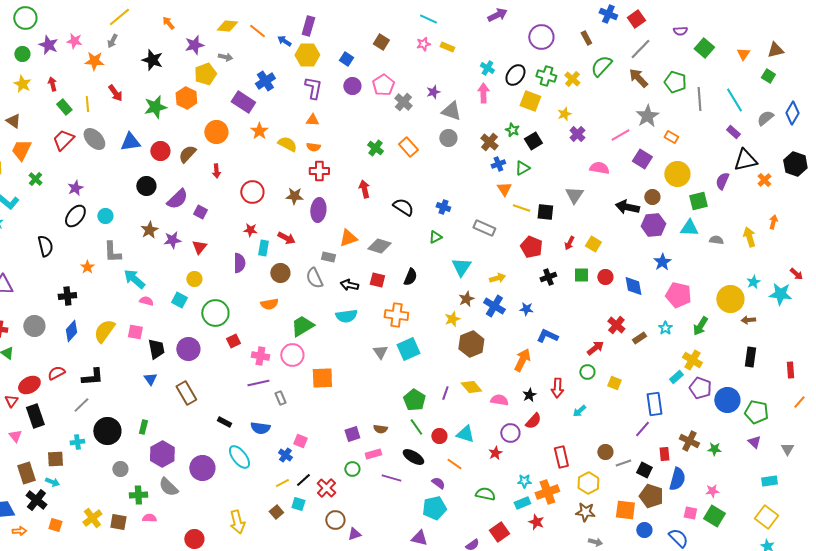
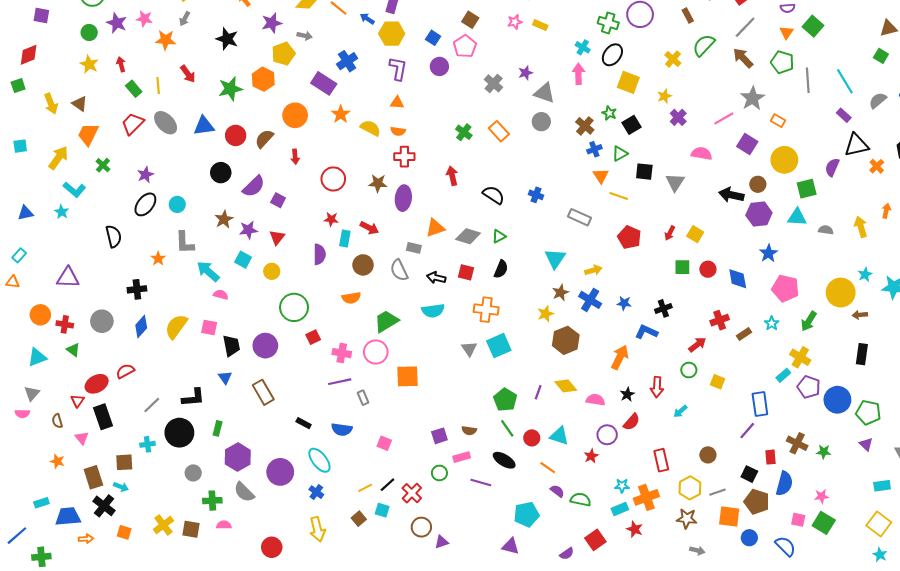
orange triangle: (743, 54) -> (786, 32), moved
green cross: (546, 76) -> (608, 23), moved
pink pentagon: (383, 85) -> (465, 46), moved
black square: (545, 212) -> (644, 172), moved
green triangle: (435, 237) -> (499, 236), moved
black cross: (548, 277) -> (663, 308), moved
cyan square: (179, 300) -> (243, 260), moved
red cross: (616, 325) -> (720, 320), turned 30
black L-shape: (92, 377) -> (193, 398), moved
blue cross: (285, 455) -> (316, 492), moved
gray line: (623, 463) -> (718, 492), moved
purple semicircle: (438, 483) -> (557, 491), moved

